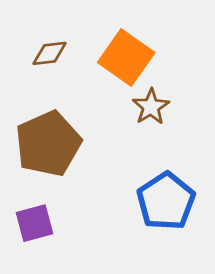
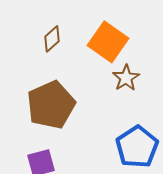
brown diamond: (50, 53) -> (52, 39), turned -36

